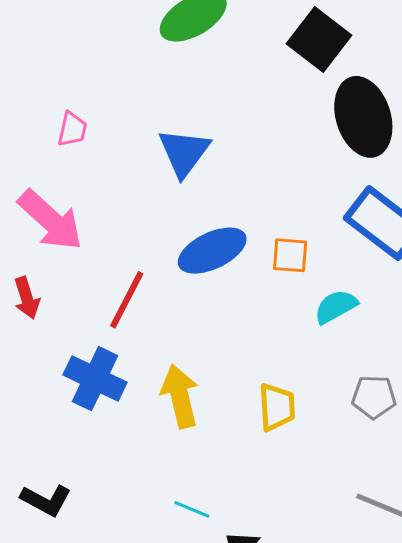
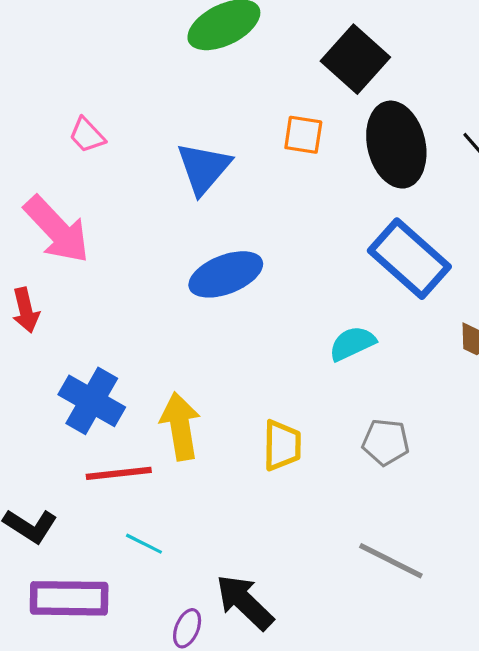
pink trapezoid: (72, 129) -> (87, 135), turned 120
orange square: (290, 255) -> (303, 135), moved
red line: (127, 300) -> (119, 473), moved, turned 52
cyan line: (192, 509) -> (144, 544), moved

